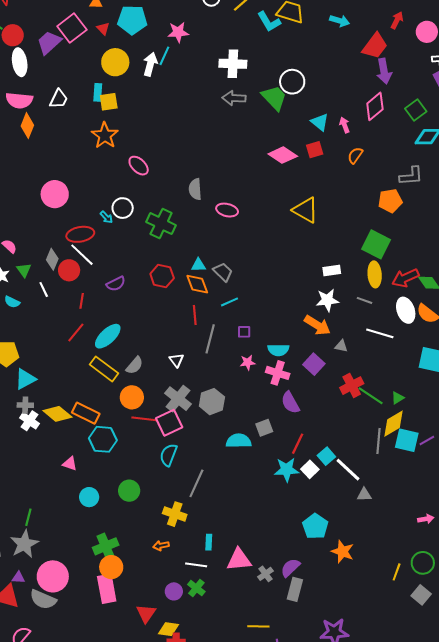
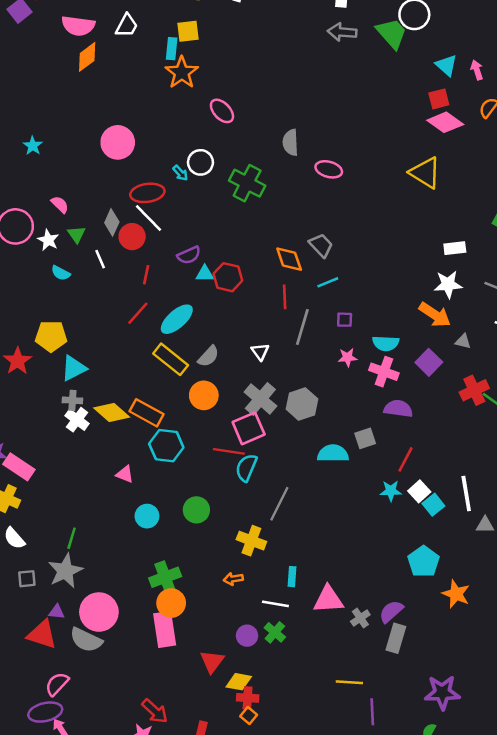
cyan rectangle: (98, 92) -> (172, 49), moved
orange diamond: (27, 126) -> (87, 57), turned 30
pink diamond: (283, 155) -> (445, 122), moved
cyan triangle: (199, 265) -> (205, 274), moved
red hexagon: (162, 276) -> (228, 277), moved
purple semicircle: (290, 403) -> (398, 409), turned 125
red line: (144, 419) -> (229, 451), moved
cyan square: (326, 456) -> (433, 505), moved
cyan star: (287, 470) -> (391, 491), size x0.7
white line: (348, 470) -> (466, 493), turned 36

